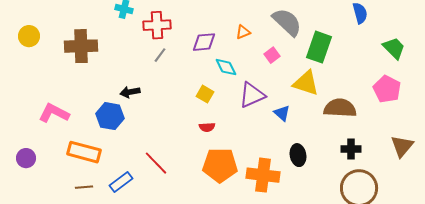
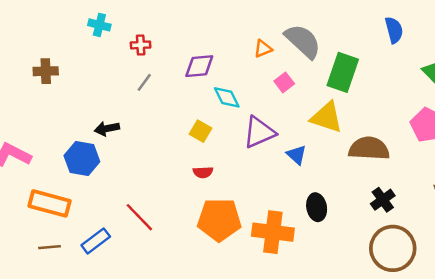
red cross: (157, 25) -> (141, 45), size x0.6
orange triangle: (243, 32) -> (263, 49), moved
brown cross: (81, 46) -> (46, 71), size x0.6
black cross: (351, 149) -> (383, 200), turned -36

